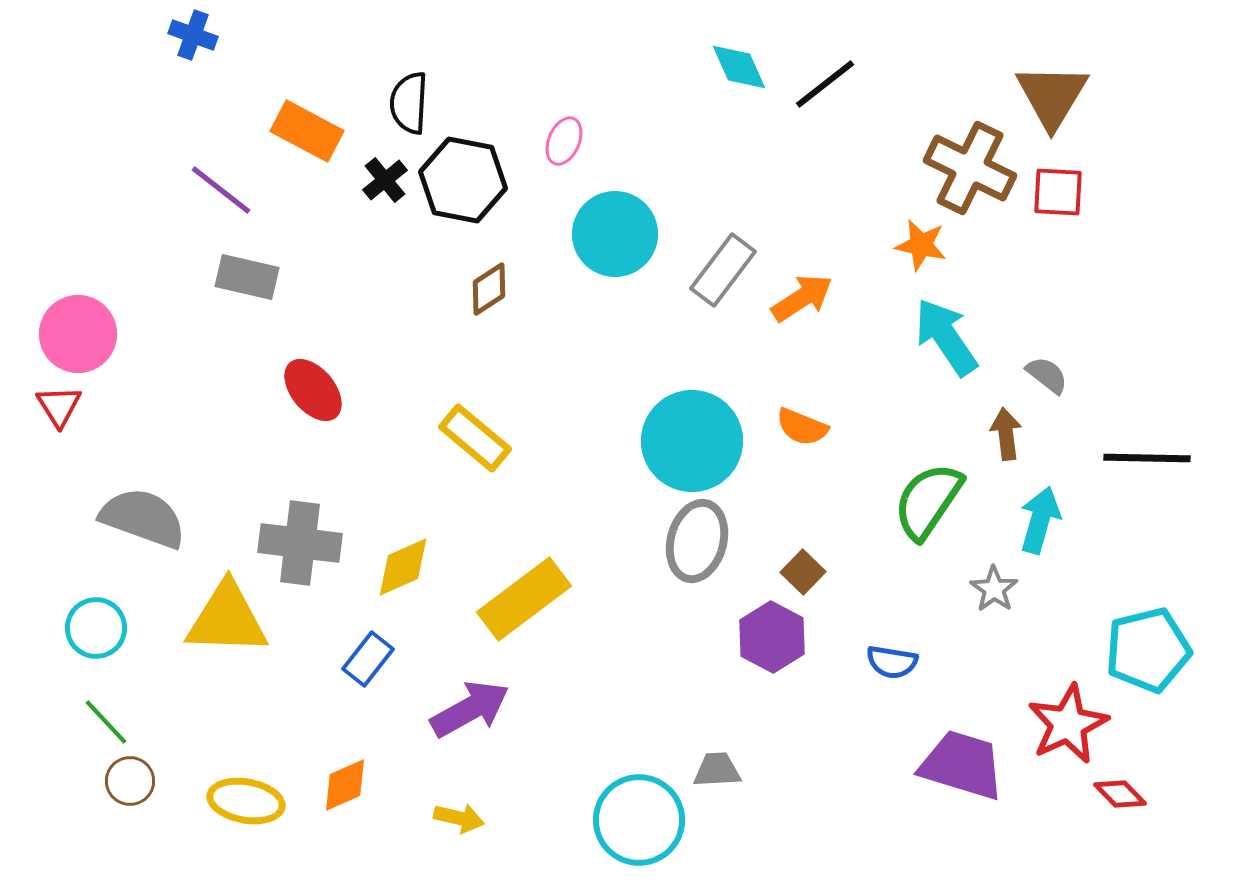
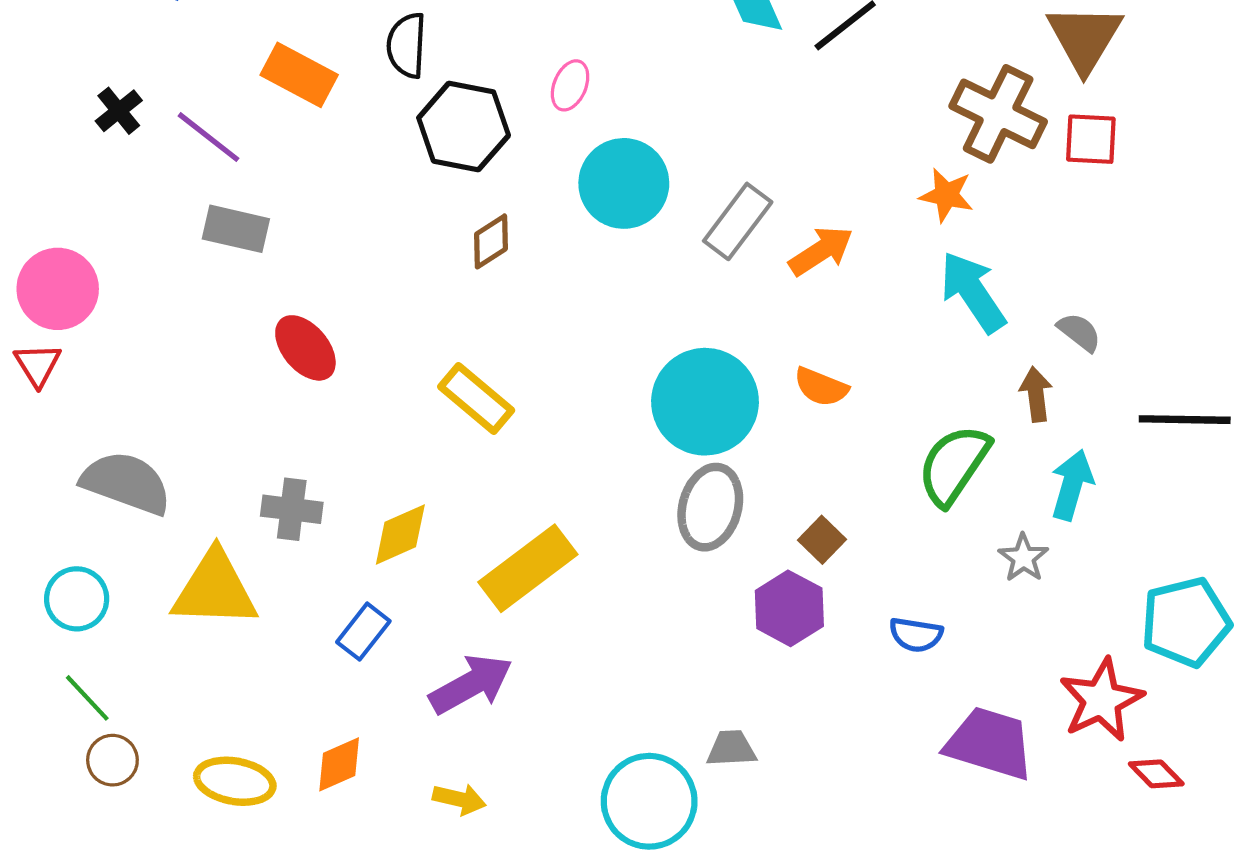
black cross: (385, 180) -> (119, 111), moved
gray cross: (300, 543) -> (292, 509), size x0.7

